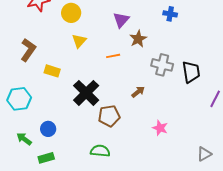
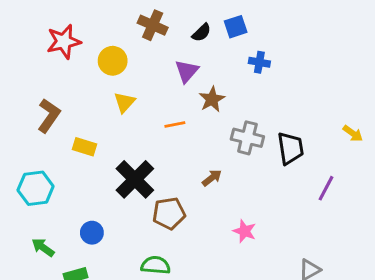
blue circle: (48, 129) -> (92, 233), moved

